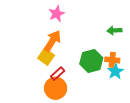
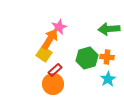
pink star: (57, 14) -> (59, 27), moved
green arrow: (114, 30) -> (109, 29), size x1.5
cyan star: (115, 71) -> (108, 79), moved

